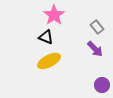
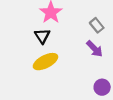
black triangle: (46, 37) -> (42, 36), turned 35

